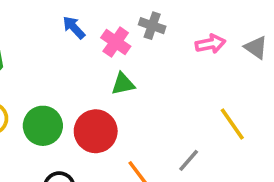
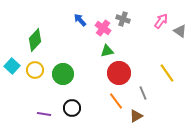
pink arrow: (210, 44) -> (161, 21), moved, turned -42
red circle: (96, 131) -> (119, 73), moved
gray line: (189, 160) -> (143, 93), turned -64

